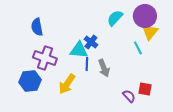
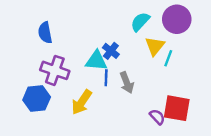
yellow triangle: (150, 32) -> (155, 46), moved
cyan line: (138, 48) -> (168, 58), turned 48
red square: (145, 89) -> (177, 108), size x1.6

